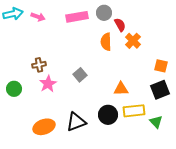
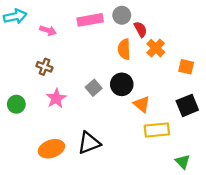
pink arrow: (38, 17) -> (48, 30), moved
brown cross: (39, 65) -> (44, 67), moved, turned 32
orange square: (161, 66) -> (186, 67), moved
orange triangle: (121, 89) -> (142, 104), turned 42
black circle: (108, 115) -> (122, 84), moved
green triangle: (156, 122) -> (183, 162), moved

